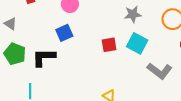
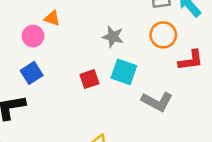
gray star: (133, 14) -> (113, 37), turned 30

